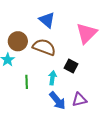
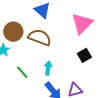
black square: (71, 66) -> (84, 55), moved, turned 32
green line: (27, 82) -> (22, 72), turned -40

